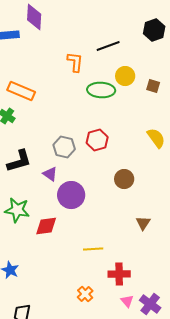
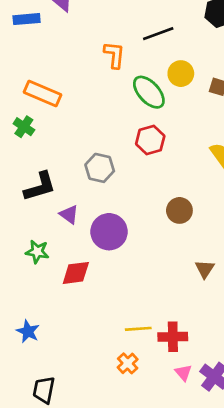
green ellipse: (101, 90) -> (149, 92), turned 44
red hexagon: (97, 140) -> (150, 140), moved
purple triangle: (50, 174) -> (69, 214), moved
green star: (17, 210) -> (37, 252), size x0.7
yellow line: (93, 249) -> (138, 329), moved

